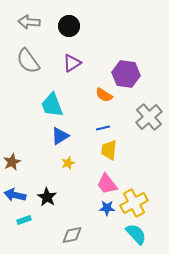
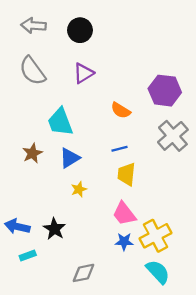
purple hexagon: (126, 74) -> (165, 91), moved
brown star: (12, 162) -> (32, 153), moved

